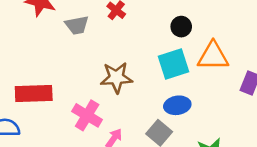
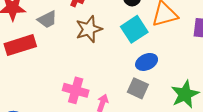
brown star: (116, 78) -> (89, 29), moved
red rectangle: (34, 94) -> (20, 45), moved

